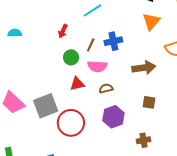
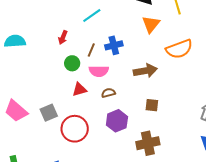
cyan semicircle: (15, 33) -> (15, 41), size x1.5
gray square: (46, 106) -> (49, 113), size x0.7
brown cross: (144, 140) -> (148, 143), size x1.6

